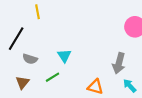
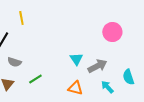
cyan triangle: (64, 56) -> (76, 59), moved
gray arrow: (119, 63) -> (97, 66), turned -132

